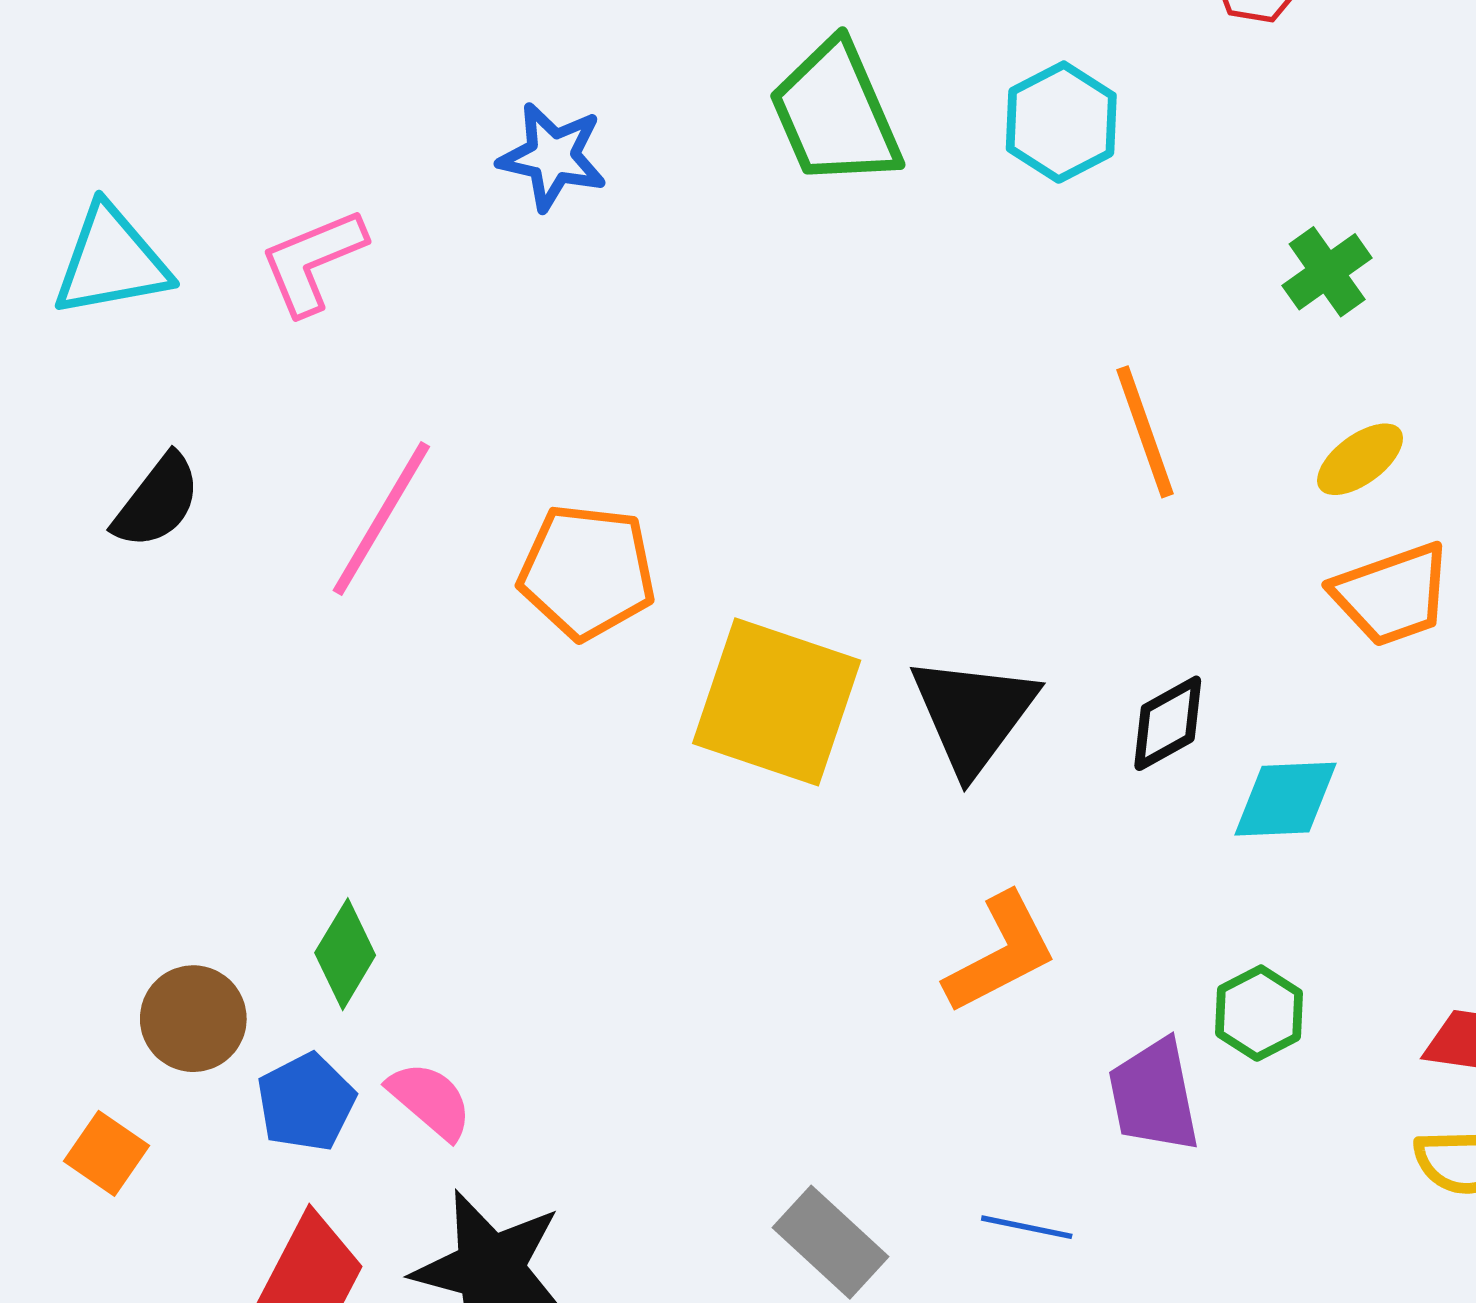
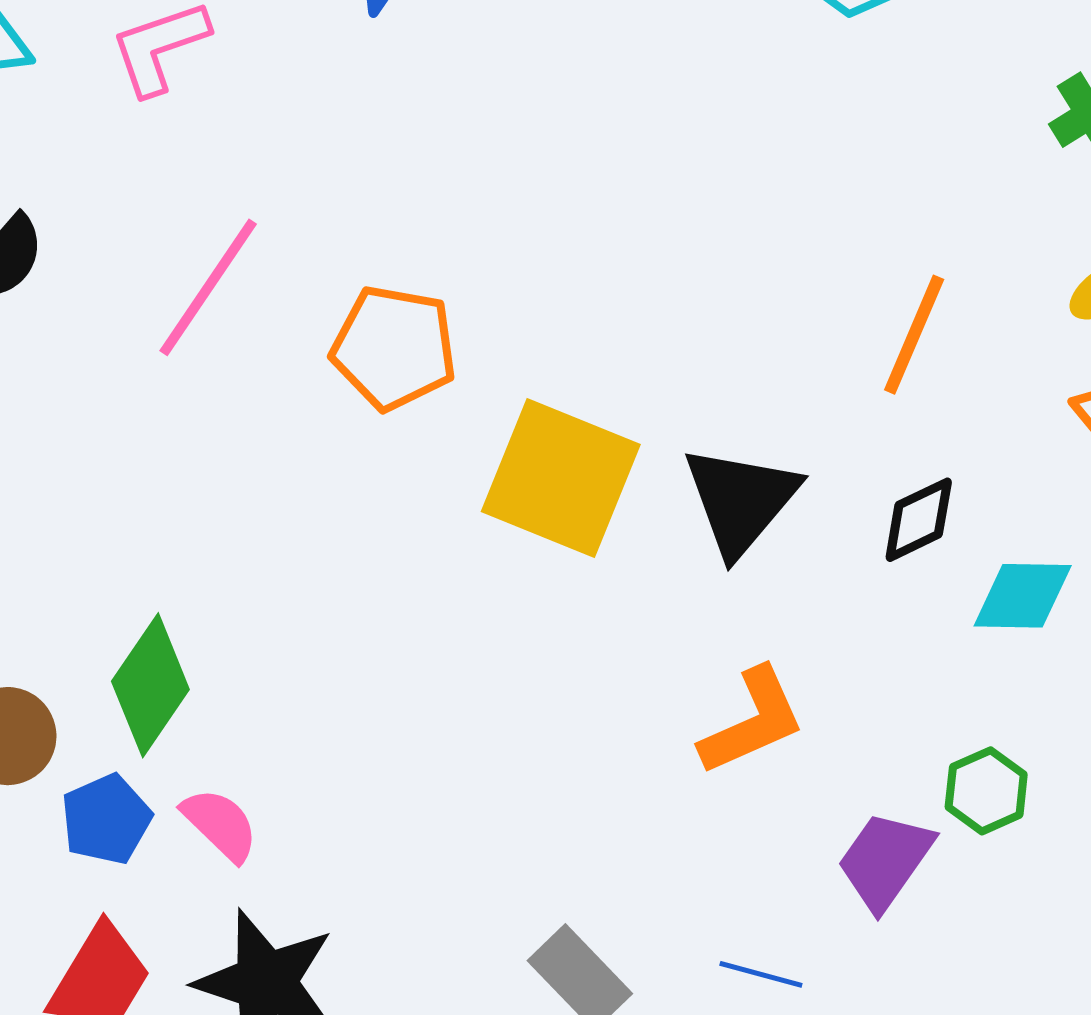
orange line: (1145, 432) -> (914, 335), moved, turned 39
green diamond: (345, 954) -> (150, 685), size x1.4
purple trapezoid: (1154, 1095) -> (885, 861), turned 43

